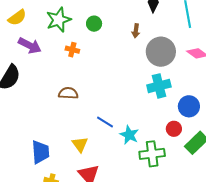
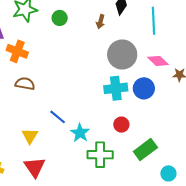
brown arrow: (136, 31) -> (101, 22), moved
orange cross: (72, 50) -> (17, 51), moved, size x1.5
blue circle: (189, 106) -> (144, 88), moved
red circle: (174, 129) -> (121, 125), moved

